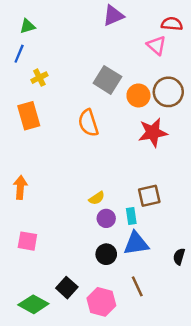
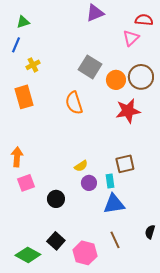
pink triangle: (156, 45) -> (131, 38), turned 36
pink square: (27, 241) -> (26, 183), moved, turned -30
black circle: (106, 254) -> (56, 199), moved
black semicircle: (179, 257) -> (150, 232), moved

